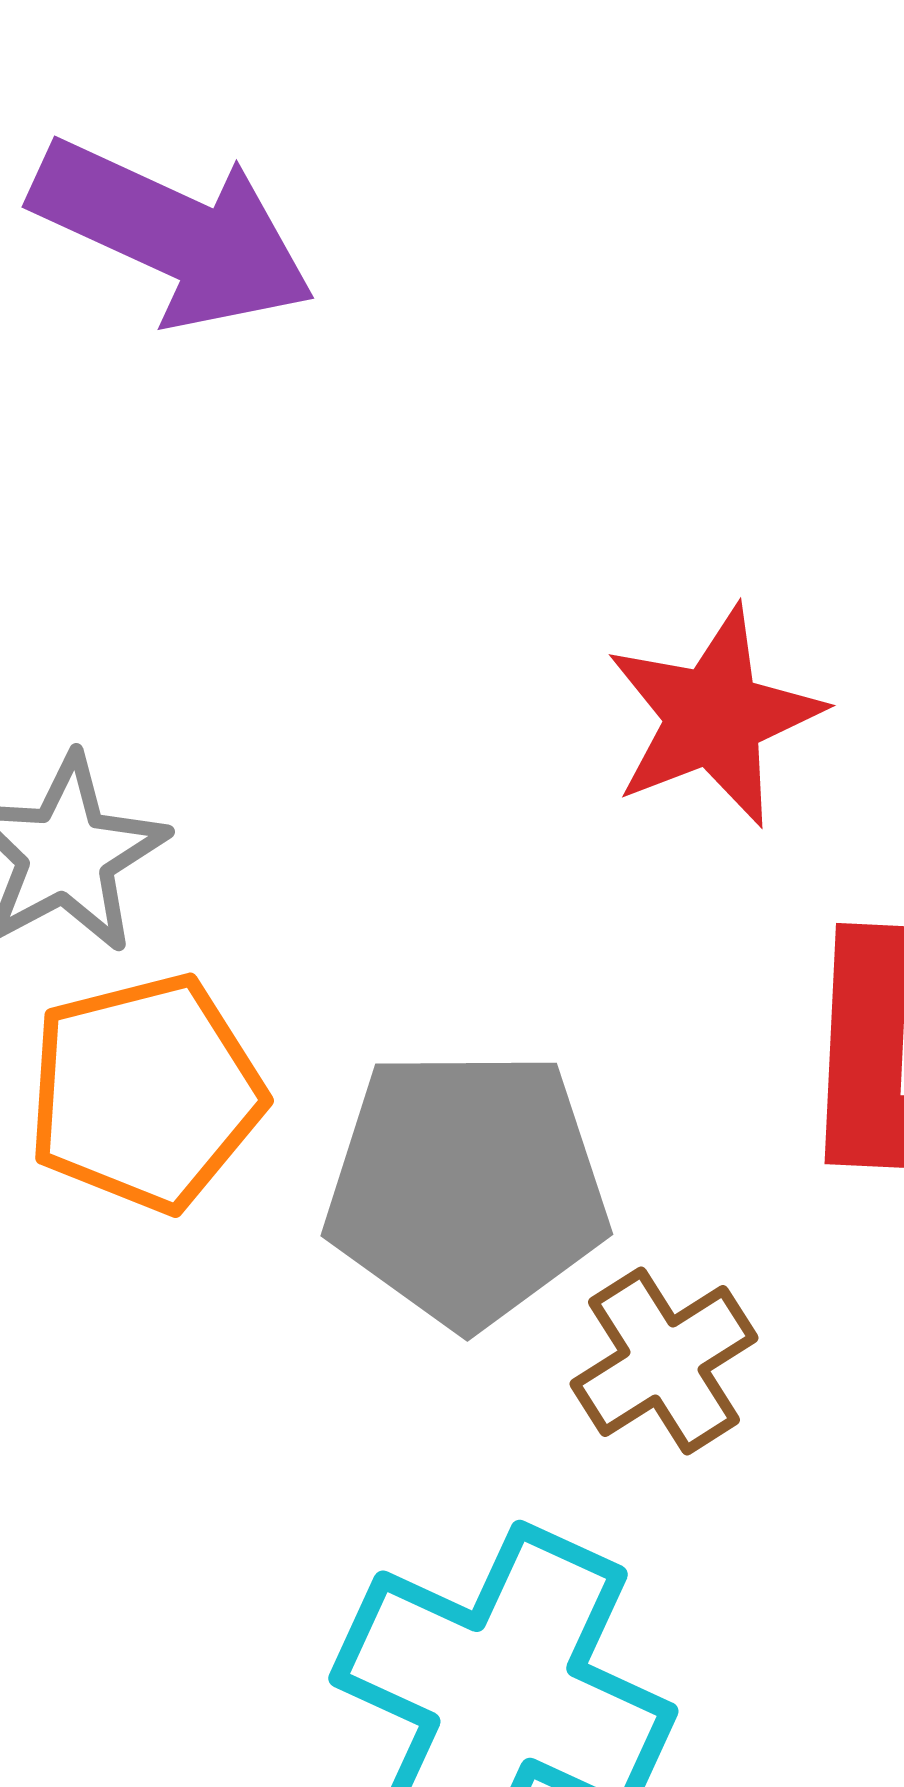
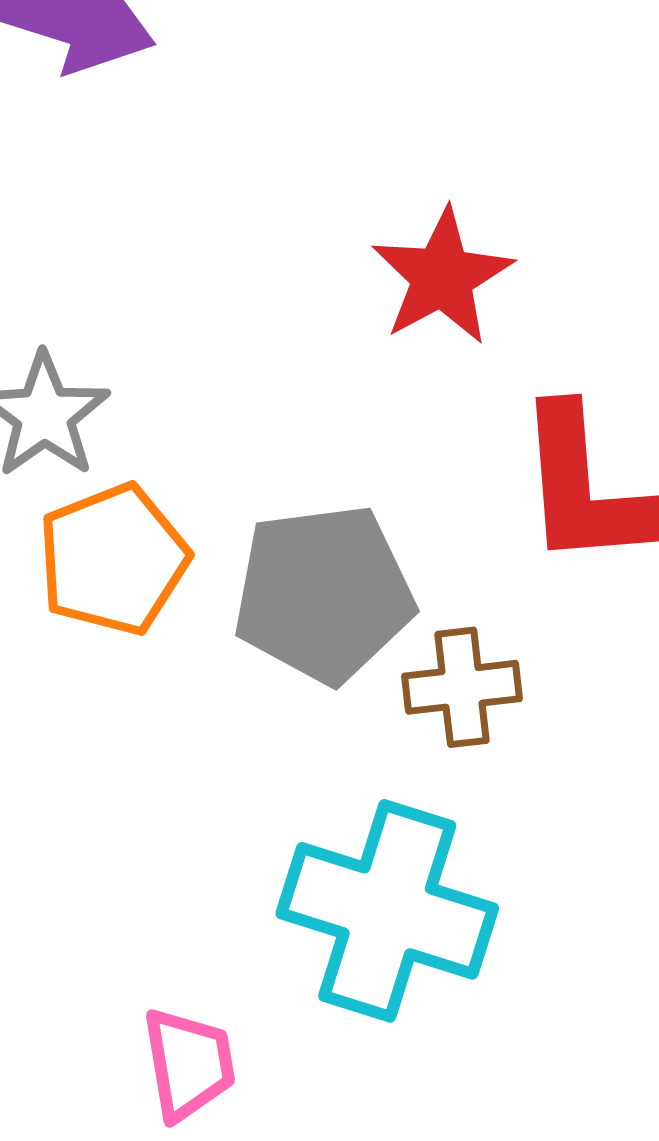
brown cross: (664, 1361) -> (462, 687), turned 33

